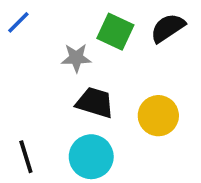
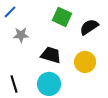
black semicircle: (168, 28) -> (89, 27), moved
gray star: (76, 58) -> (21, 35), moved

